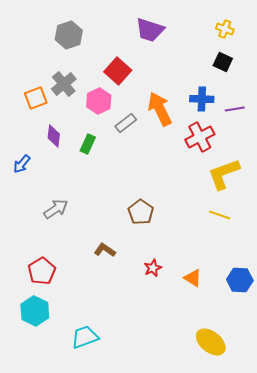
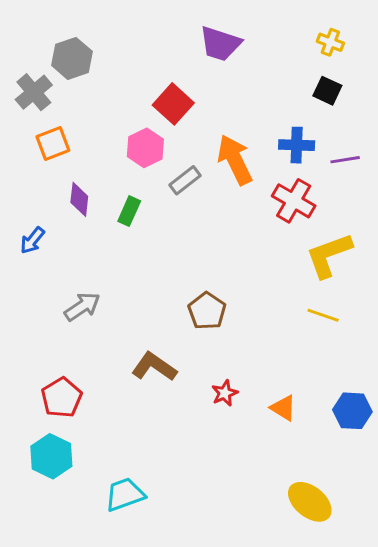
gray hexagon: (69, 35) -> (72, 58), moved
gray cross: (64, 84) -> (34, 92), moved
red cross: (200, 137) -> (294, 201), turned -32
brown L-shape: (105, 250) -> (154, 367), size x1.4

